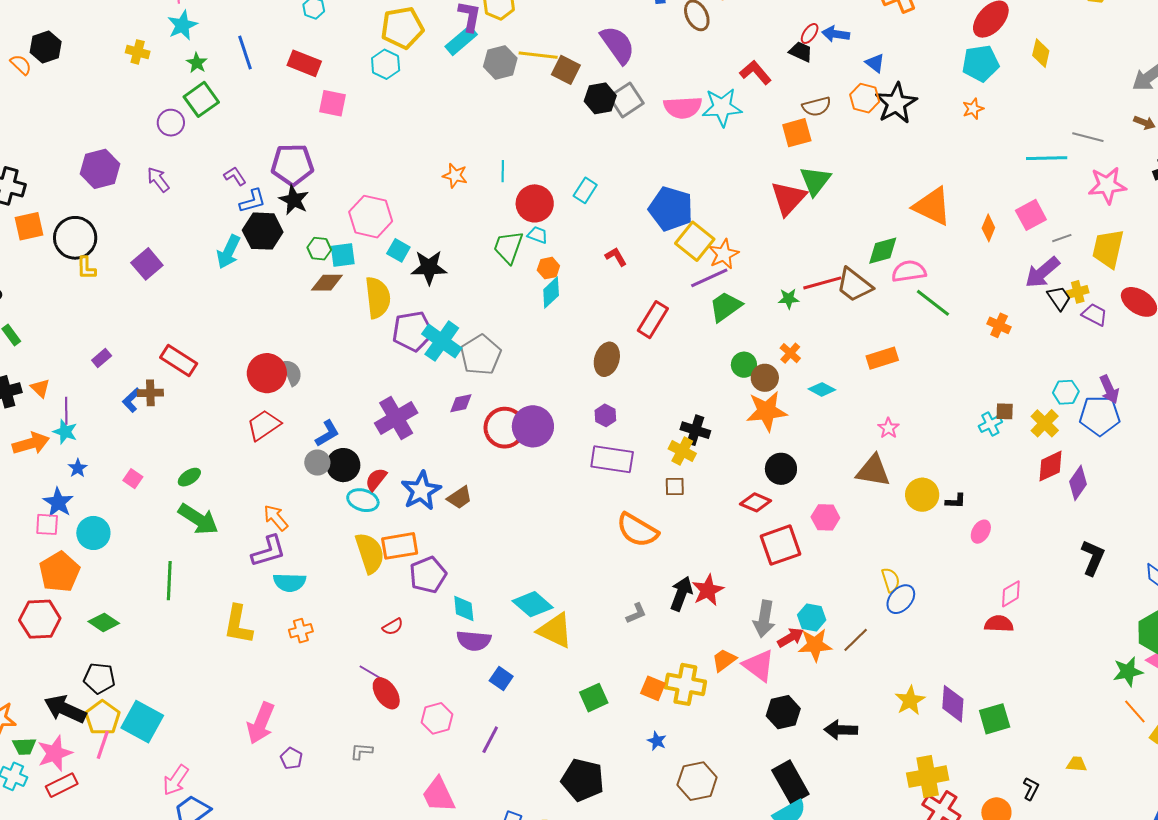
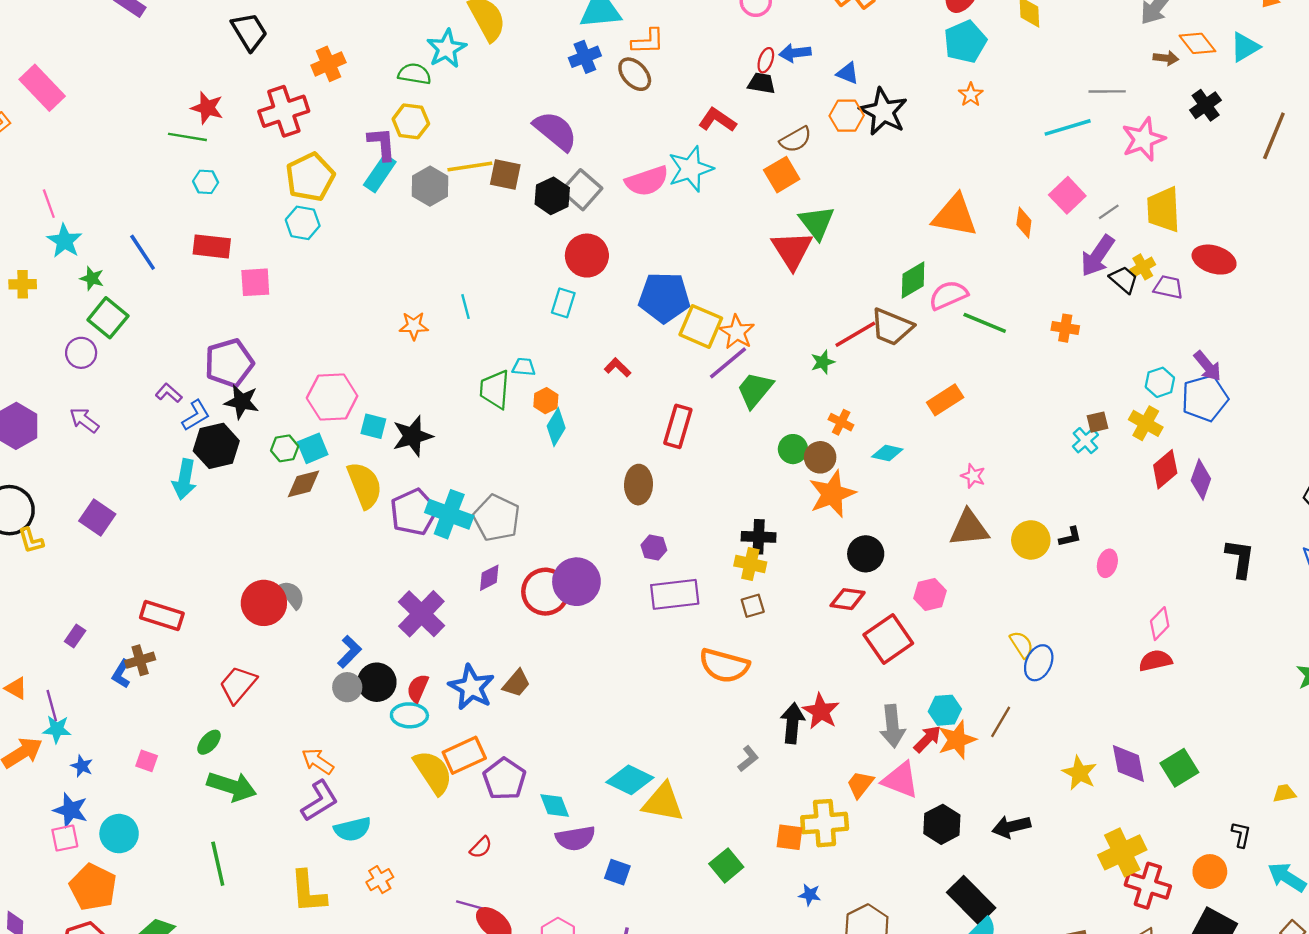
red circle: (535, 203) -> (587, 256), moved
red trapezoid: (264, 425) -> (238, 685), moved

